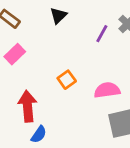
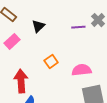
black triangle: (58, 15) -> (38, 26), moved
purple line: (102, 34) -> (78, 27), turned 56

